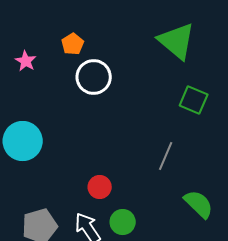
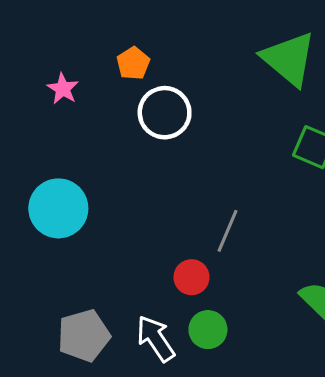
gray line: (166, 156) -> (227, 231), moved
red circle: (100, 187) -> (191, 277), moved

